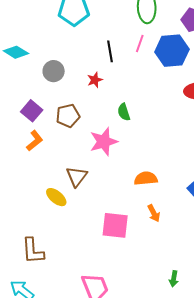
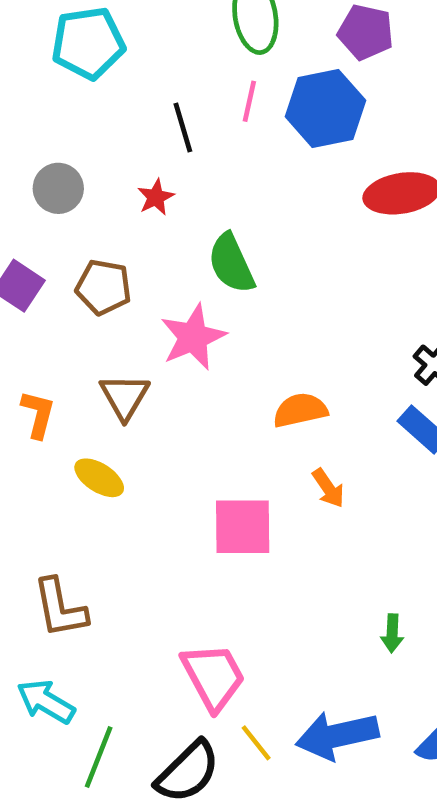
green semicircle: (124, 112) -> (231, 263), size x1.5
brown pentagon: (68, 116) -> (104, 287), turned 30
orange L-shape: (35, 141) -> (38, 414), moved, turned -30
brown triangle: (77, 176) -> (125, 397), moved

